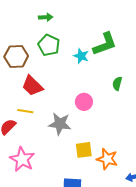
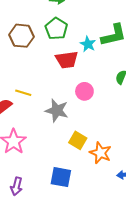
red trapezoid: (32, 86) -> (67, 60), moved, turned -60
yellow square: (84, 150) -> (78, 140), turned 30

